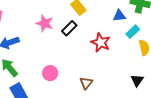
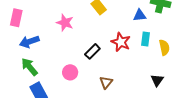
black rectangle: (69, 28) -> (92, 51), moved
cyan rectangle: (133, 32) -> (146, 39), moved, turned -40

